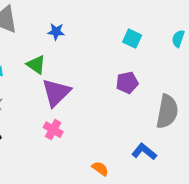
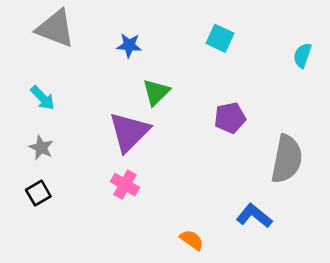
cyan square: (132, 39) -> (220, 38), moved
green triangle: (36, 65) -> (156, 92), moved, turned 40

